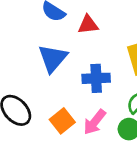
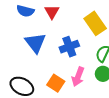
red triangle: (88, 25) -> (52, 12), turned -35

